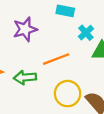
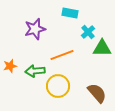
yellow circle: (68, 94) -> (58, 86), moved

